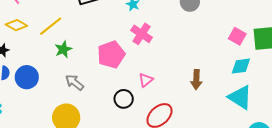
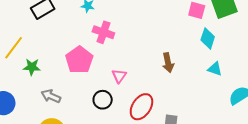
green star: (63, 49) -> (32, 67), turned -30
cyan diamond: (241, 66) -> (208, 38), turned -50
cyan triangle: (240, 97) -> (215, 69), size x0.6

